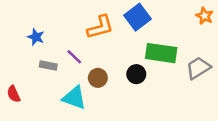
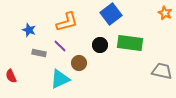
orange L-shape: (100, 27) -> (67, 22), moved
gray trapezoid: (198, 68) -> (162, 71), moved, turned 45
black circle: (136, 74) -> (100, 45), moved
cyan triangle: (74, 98) -> (60, 79), turned -45

